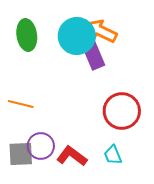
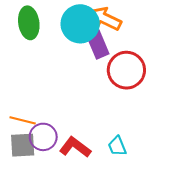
orange line: (21, 104) -> (23, 120), moved
red circle: (122, 111) -> (126, 70), moved

